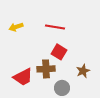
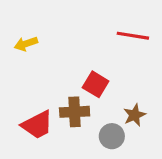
red line: (55, 27) -> (133, 36), moved
gray circle: (62, 88) -> (112, 136), moved

